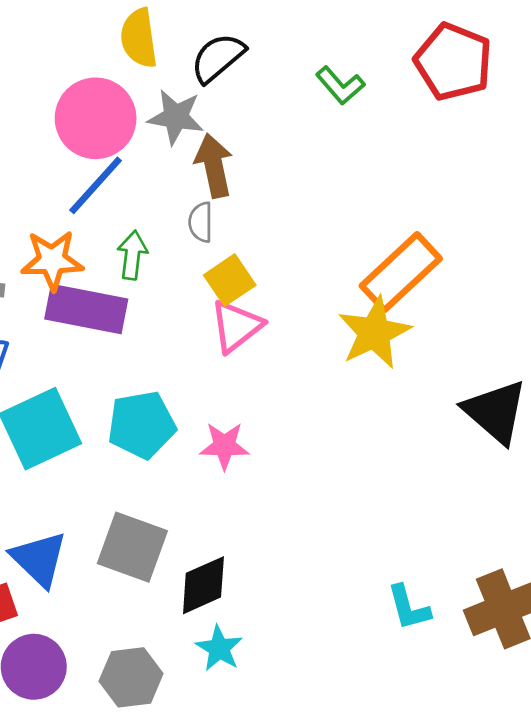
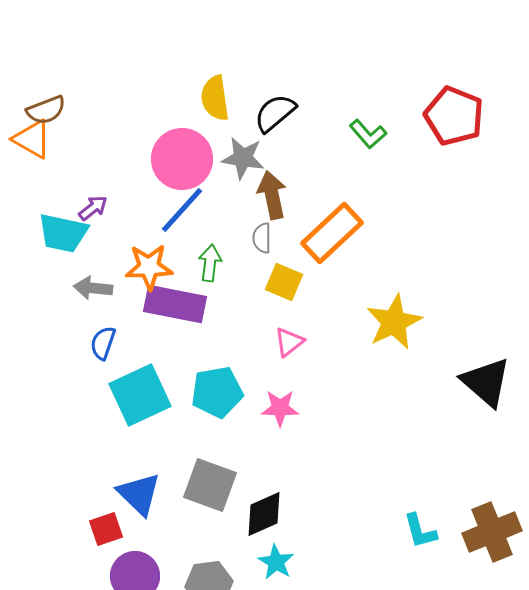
orange rectangle: (401, 272) -> (332, 233), moved
yellow square: (230, 280) -> (284, 282), turned -33
pink triangle: (236, 326) -> (289, 342), moved, size x0.7

